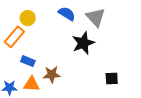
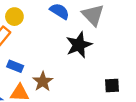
brown star: (52, 74) -> (43, 82), turned -30

